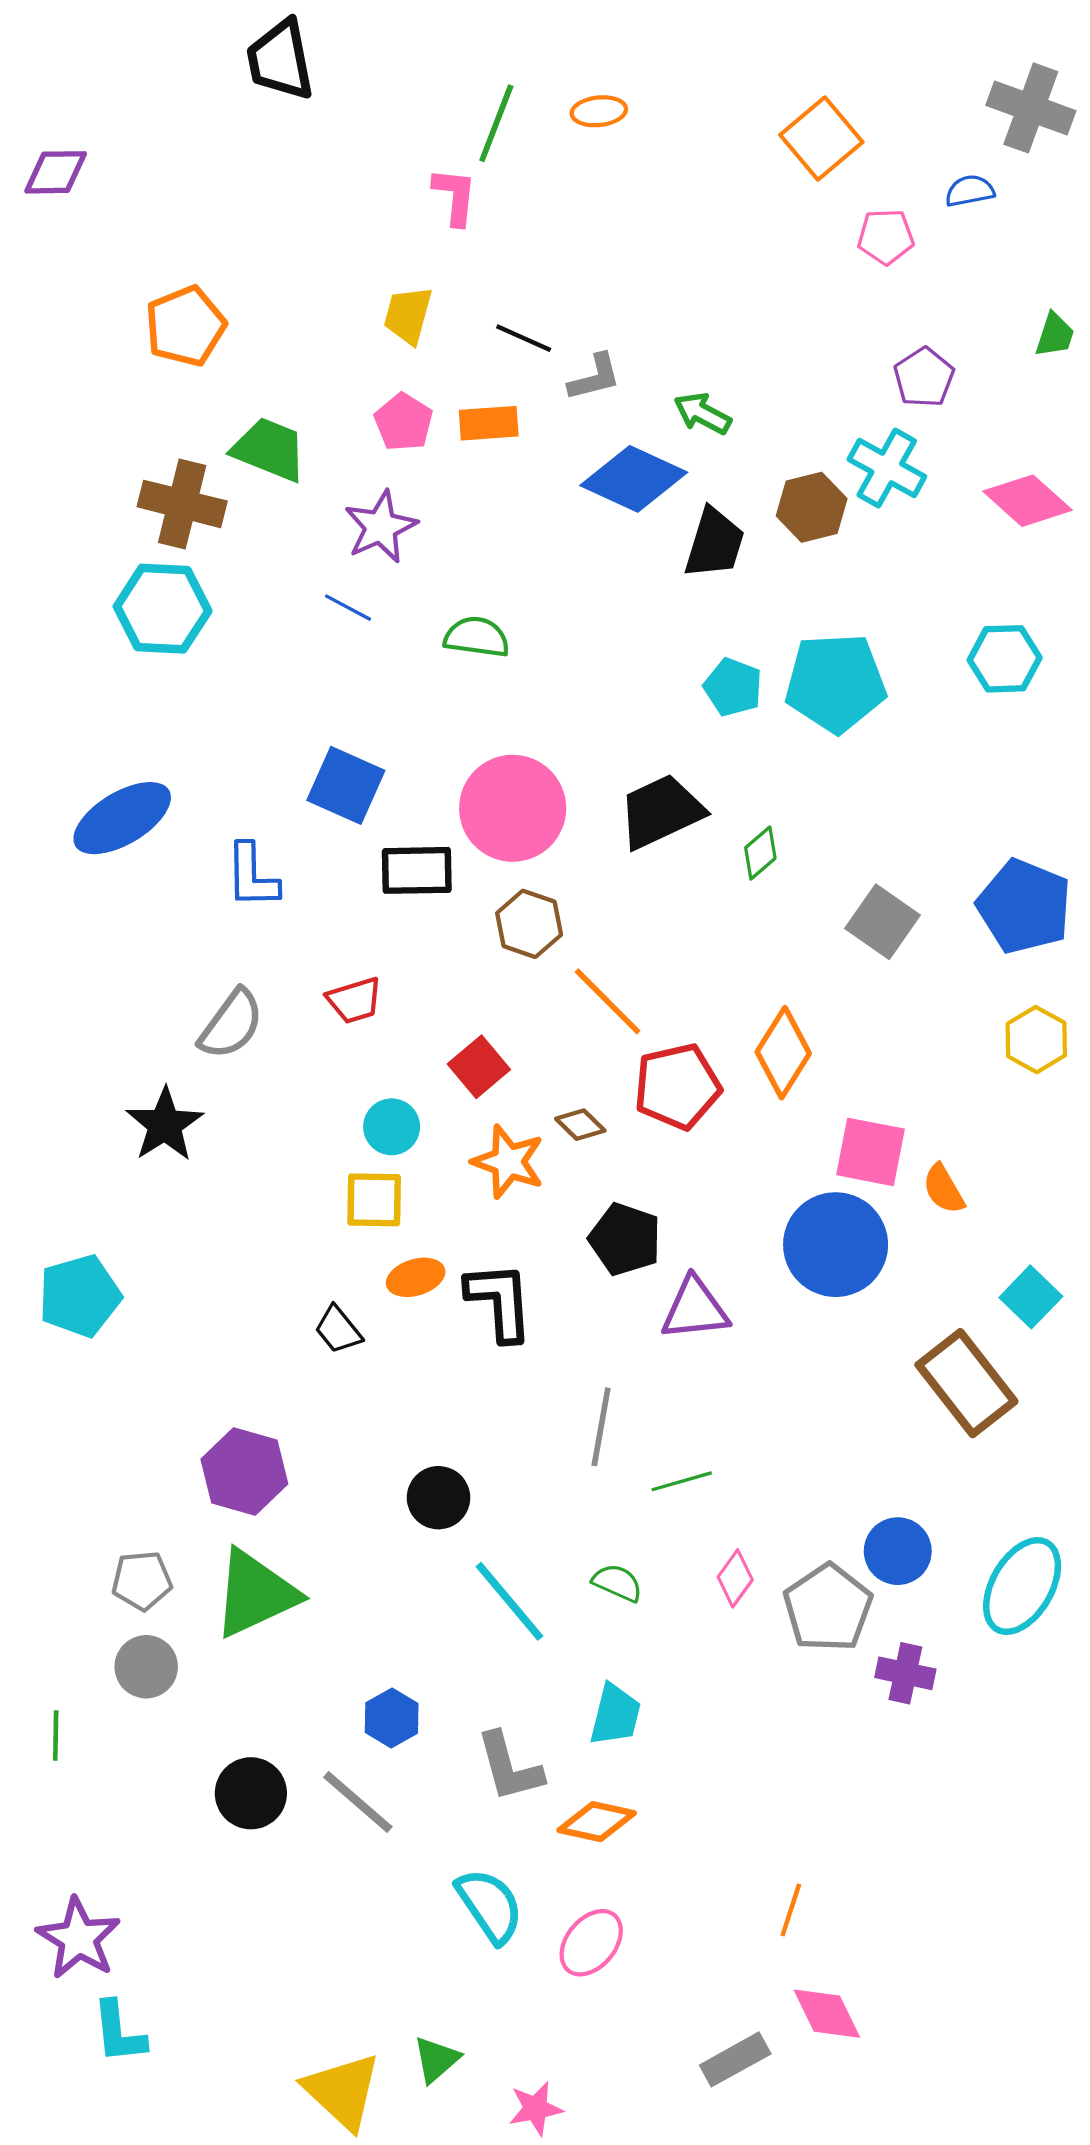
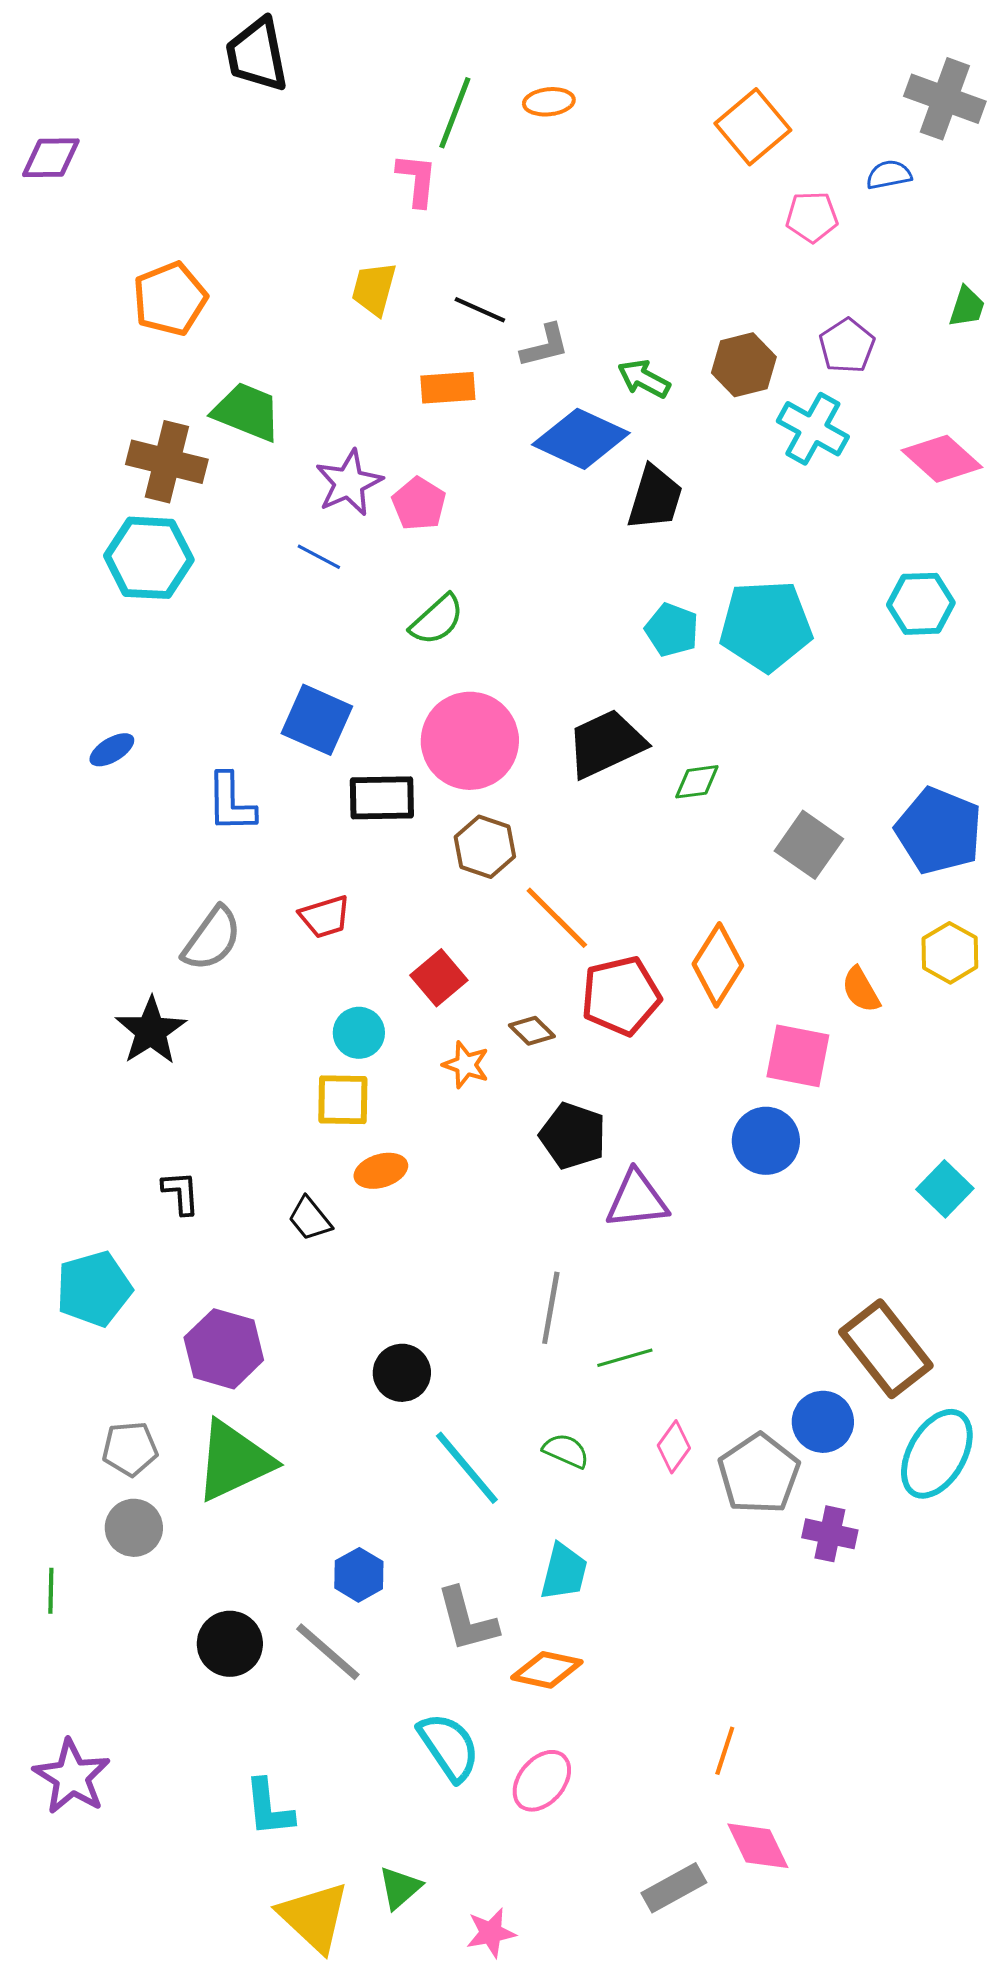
pink pentagon: (404, 422) -> (419, 504), moved
brown hexagon: (812, 507) -> (744, 365), moved
green semicircle: (477, 637) -> (437, 620), moved, turned 130
blue ellipse: (122, 818) -> (112, 750), size x0.5
green diamond: (760, 853) -> (697, 782), turned 33
orange star: (508, 1162) -> (466, 1065), size x0.7
orange semicircle: (944, 1189) -> (861, 990), moved
blue circle: (836, 1245) -> (766, 1141), size x0.7
cyan pentagon: (80, 1296) -> (94, 1289), moved
black L-shape: (500, 1301) -> (181, 1193), moved, size x0.6
brown rectangle: (966, 1383) -> (886, 1349), moved
cyan L-shape: (119, 2032) -> (269, 1808), moved

